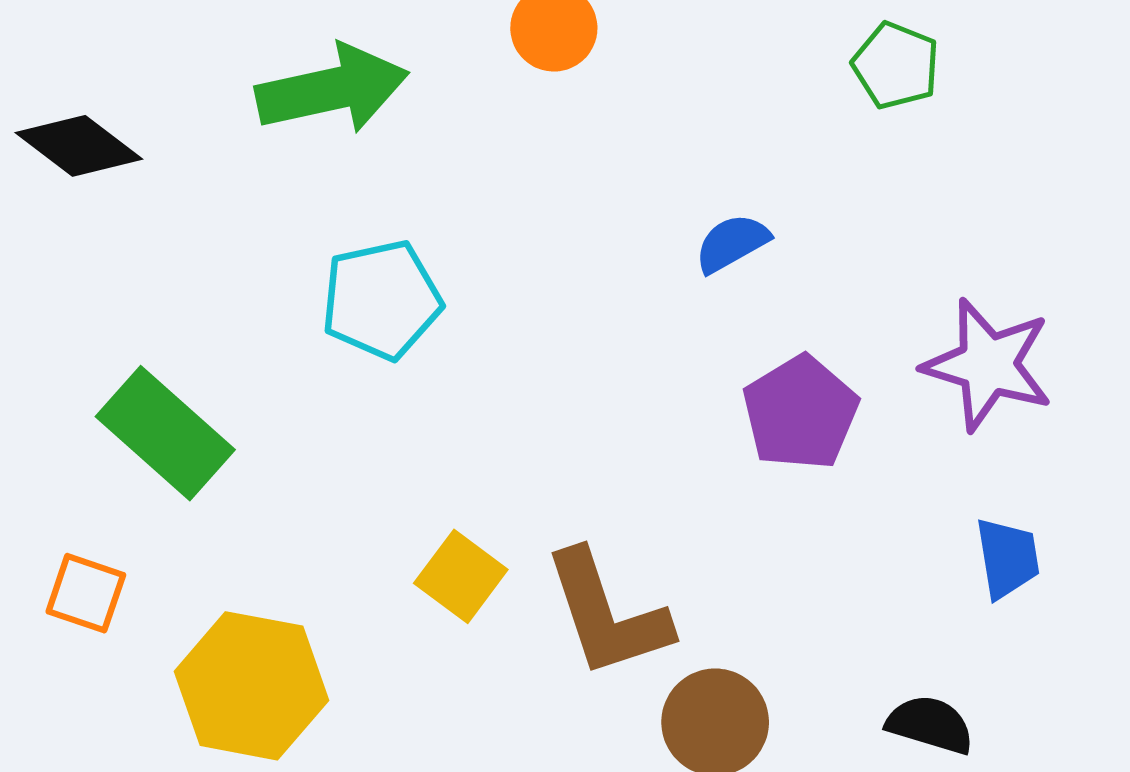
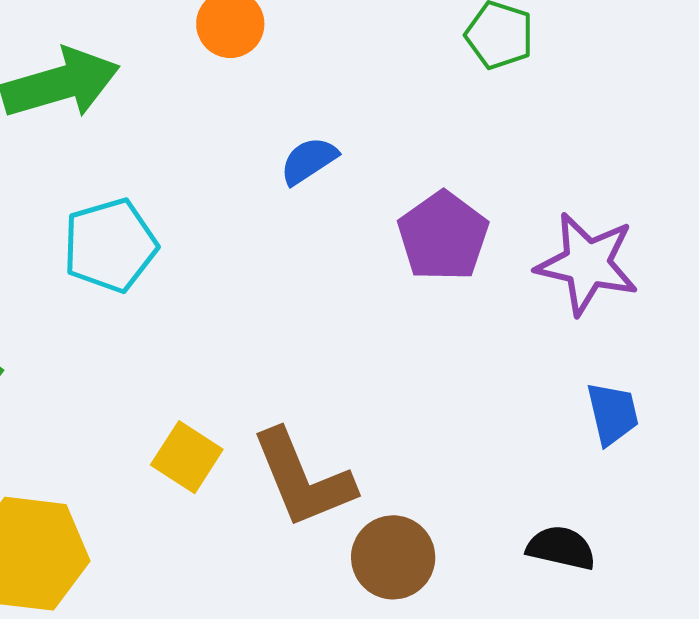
blue semicircle: (732, 243) -> (309, 161), moved
purple pentagon: (800, 413) -> (443, 236), moved

